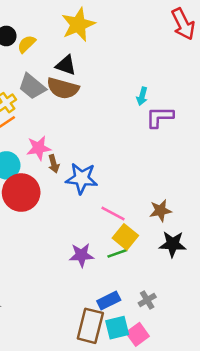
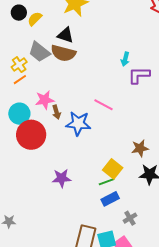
pink line: (113, 214) -> (104, 105), moved
purple star: (81, 255) -> (62, 178), moved
blue rectangle: (109, 301) -> (110, 199), moved

